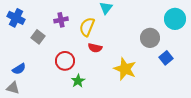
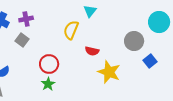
purple cross: (61, 20) -> (26, 19), moved
red semicircle: (95, 48) -> (92, 51), moved
green star: (78, 81) -> (48, 84), moved

